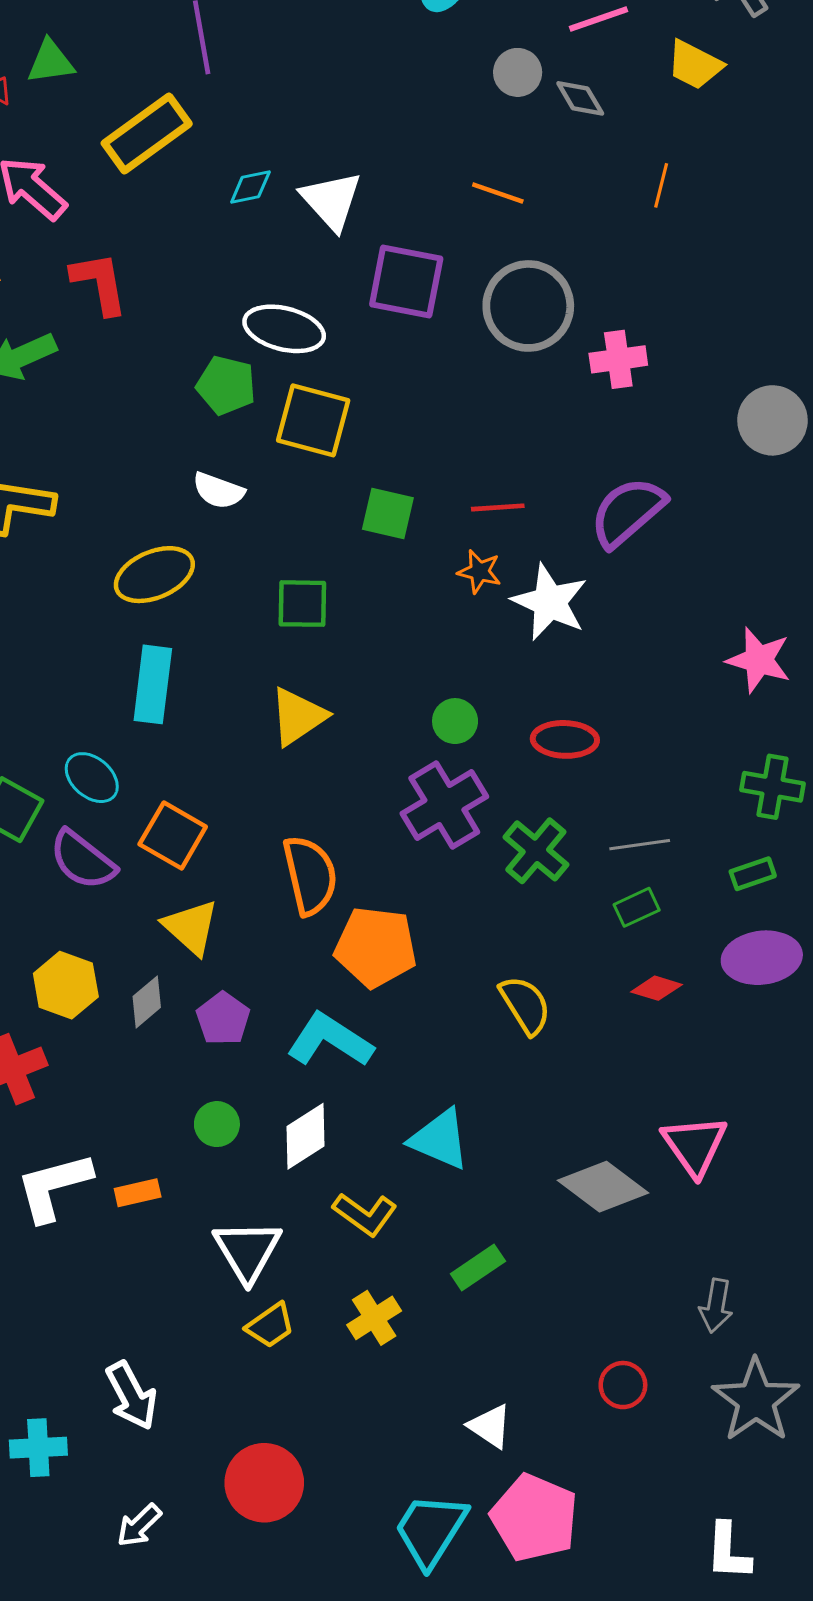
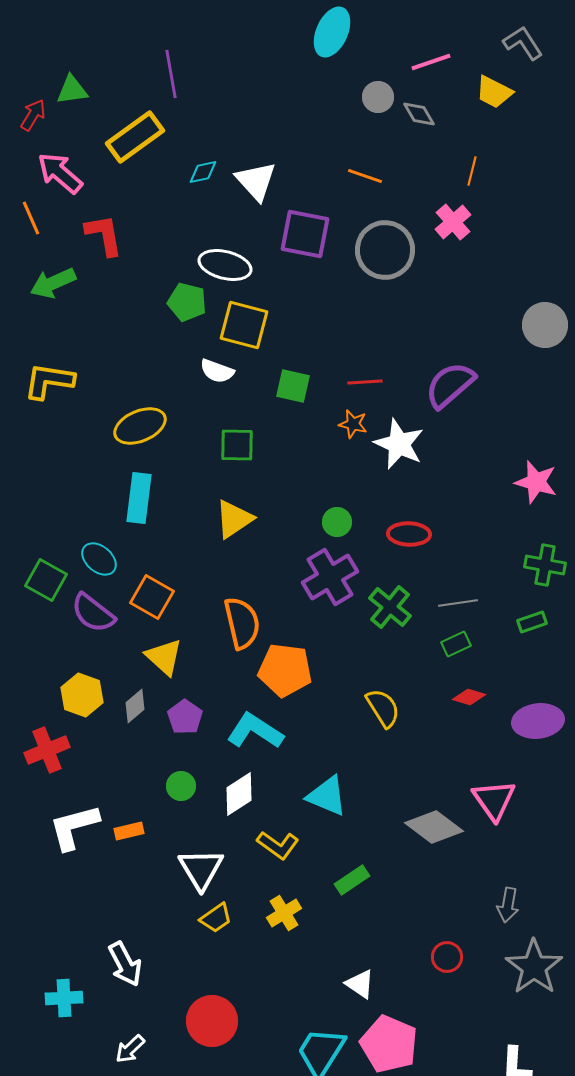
pink cross: (618, 359) -> (453, 222), moved, turned -33
white semicircle: (218, 491) -> (217, 371), moved
purple ellipse: (762, 958) -> (538, 721), moved

